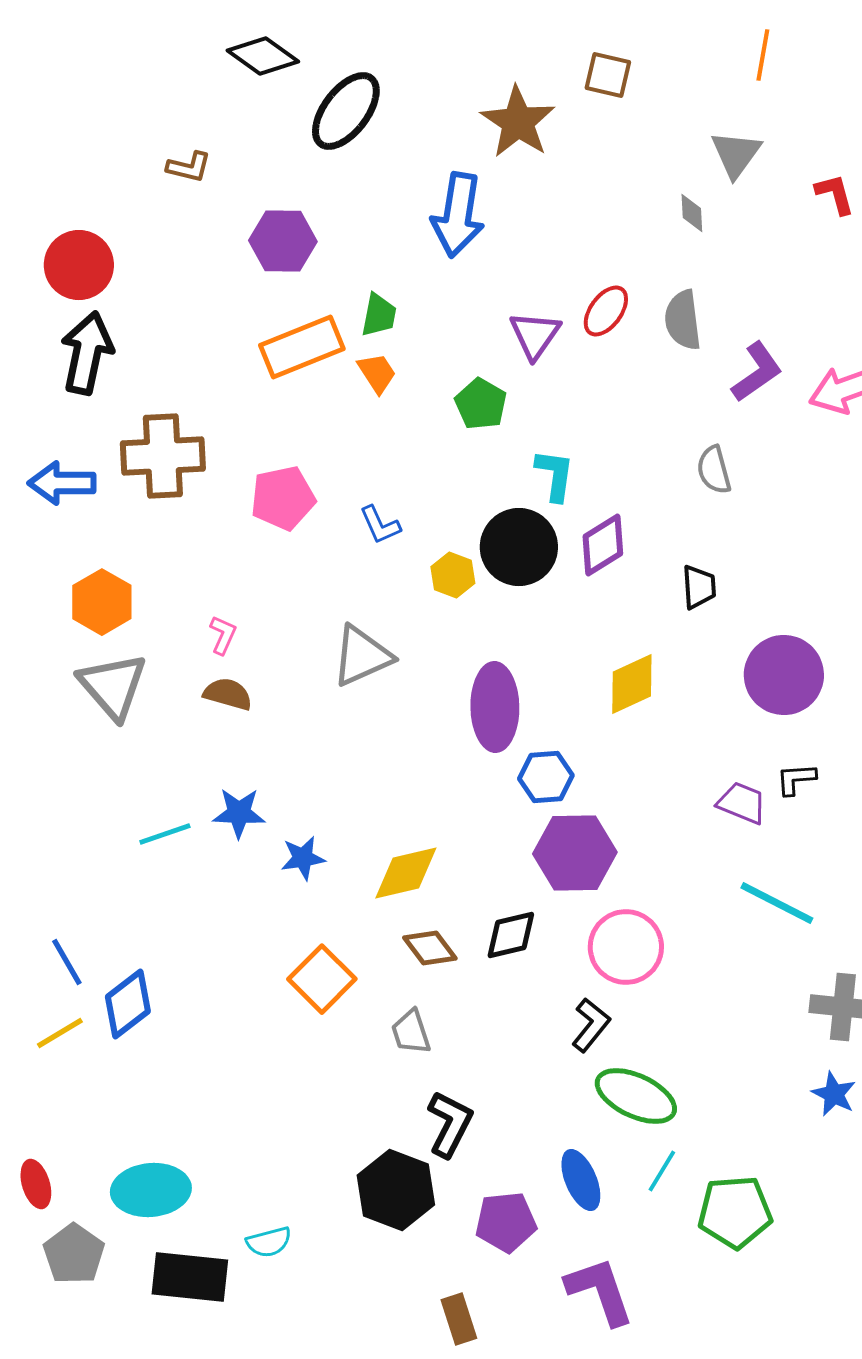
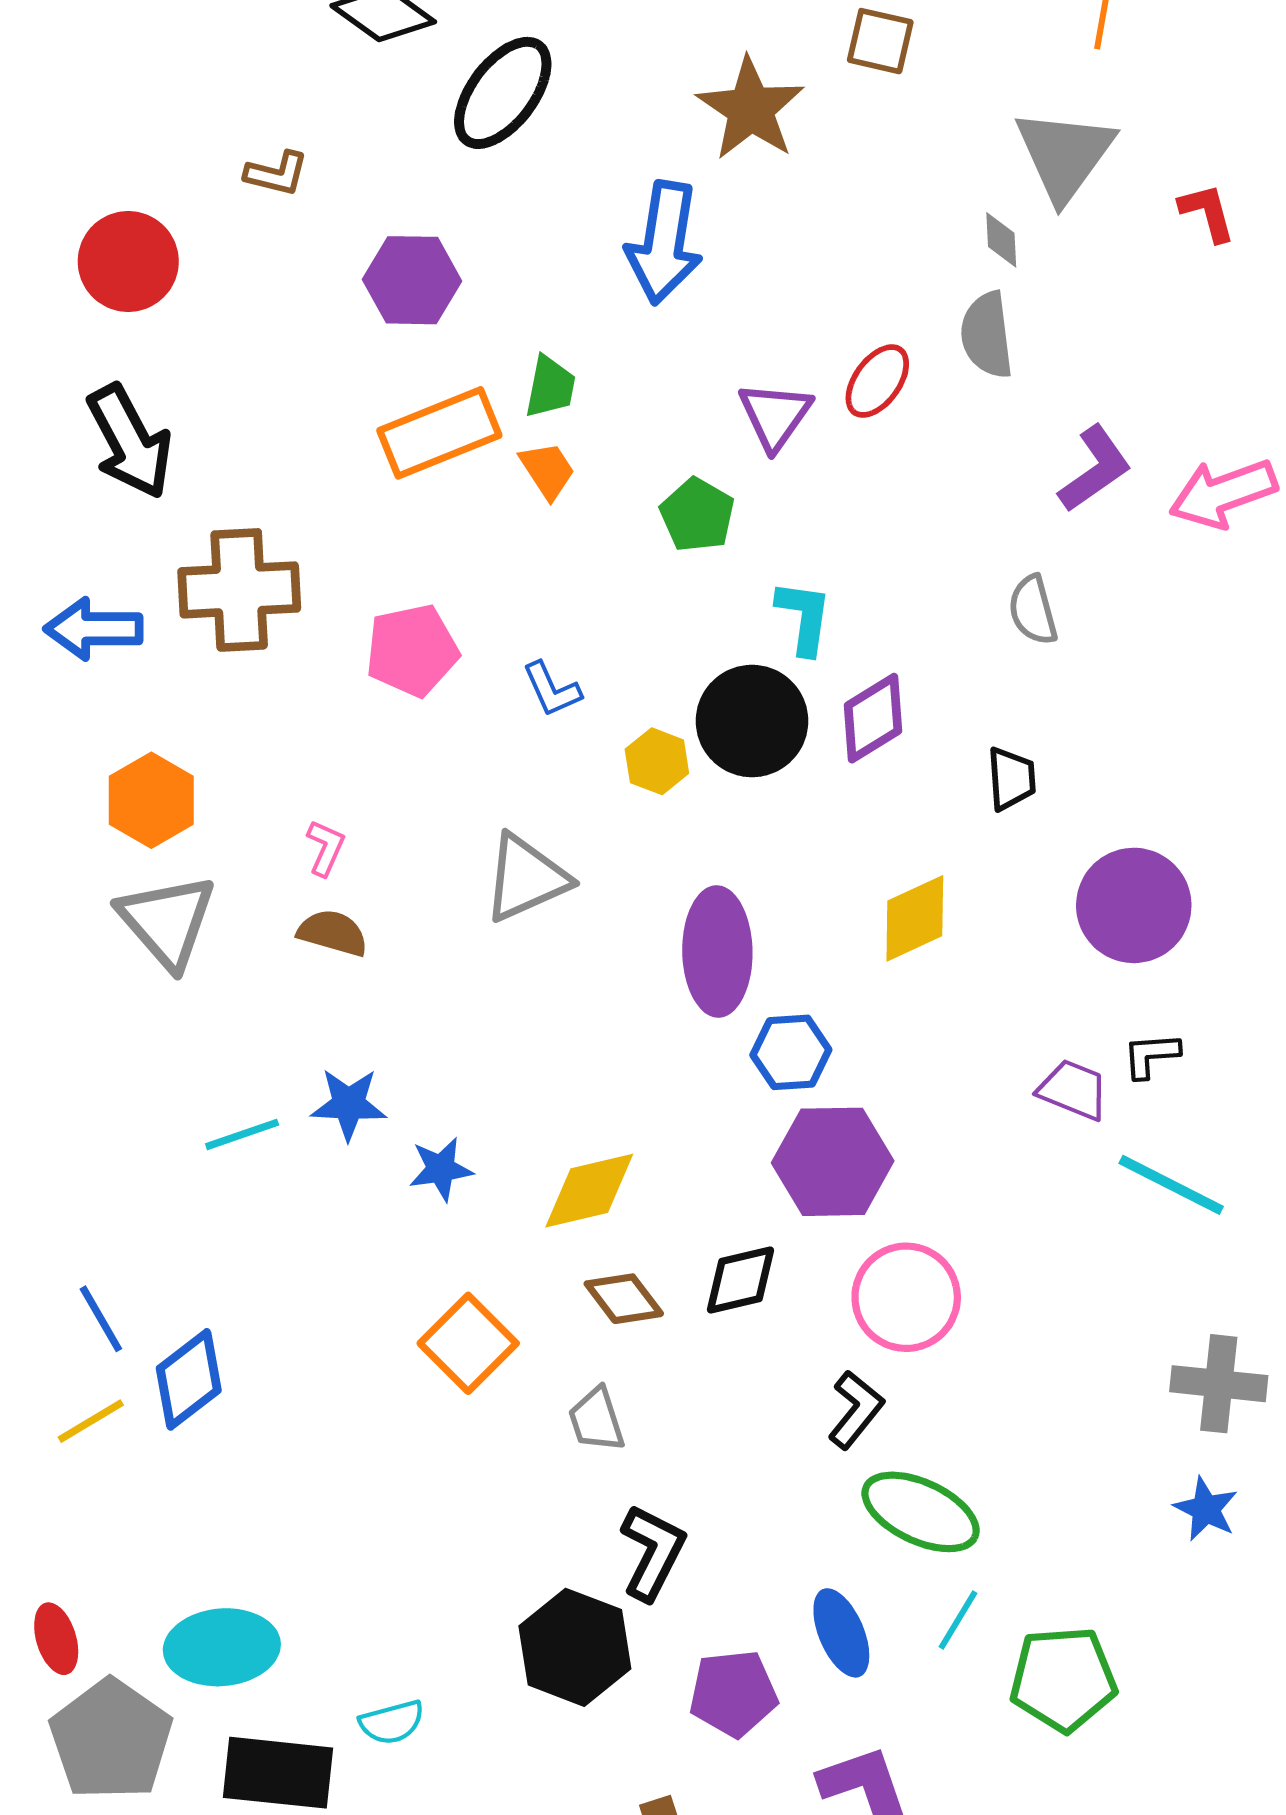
gray triangle: (736, 154) -> (1065, 155), size x1.4
red circle: (79, 265) -> (128, 261), moved
gray semicircle: (683, 320) -> (987, 335), moved
black arrow: (87, 353) -> (130, 442), turned 140
cyan line: (777, 903) -> (1171, 1185), moved
gray pentagon: (74, 1254) -> (111, 1740), size x1.4

